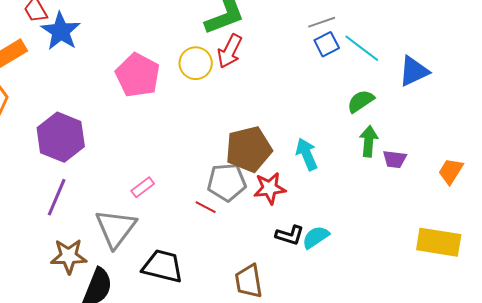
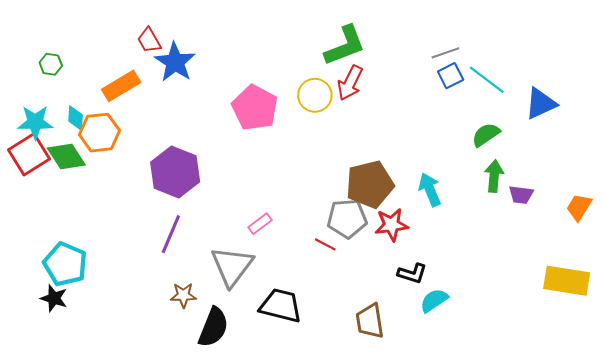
cyan semicircle: (316, 237) -> (434, 300), moved
brown star: (69, 256) -> (183, 295), size x0.7

